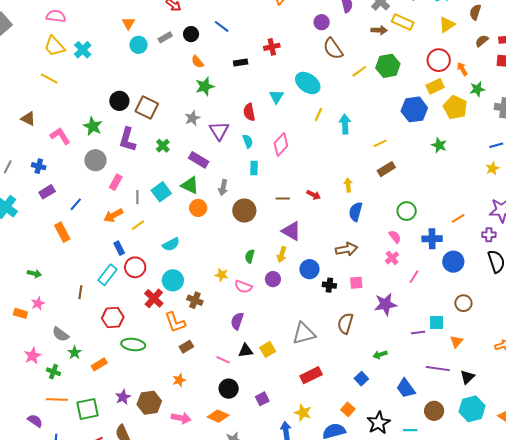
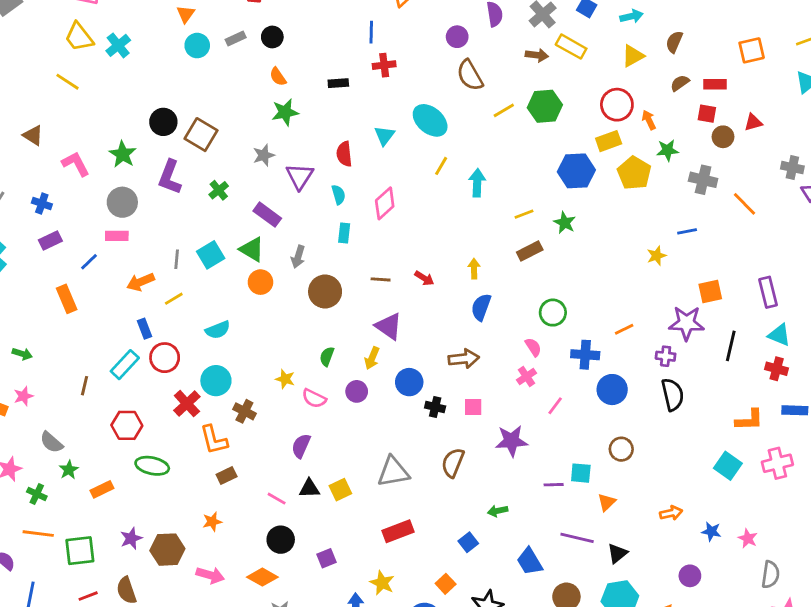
blue line: (222, 26) -> (371, 32), moved, turned 49
green star: (439, 145) -> (565, 223), moved
yellow star: (492, 168) -> (657, 256), moved
pink rectangle: (116, 182) -> (117, 236), moved, turned 56

